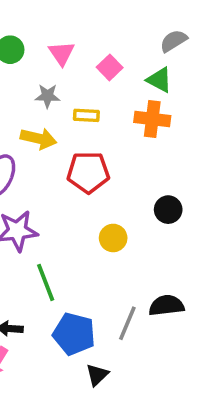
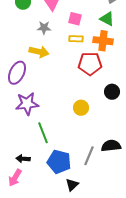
pink square: (110, 67) -> (75, 19), moved, turned -32
yellow rectangle: (86, 115) -> (76, 39), moved
red pentagon: (88, 172) -> (90, 64), moved

